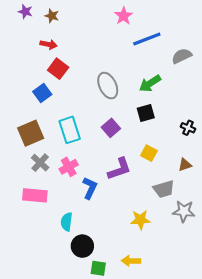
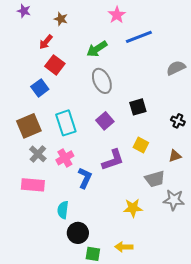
brown star: (52, 16) -> (61, 19), moved
red arrow: (49, 44) -> (46, 42), turned 119
gray semicircle: (182, 56) -> (176, 68), moved
green arrow: (150, 83) -> (97, 49), moved

